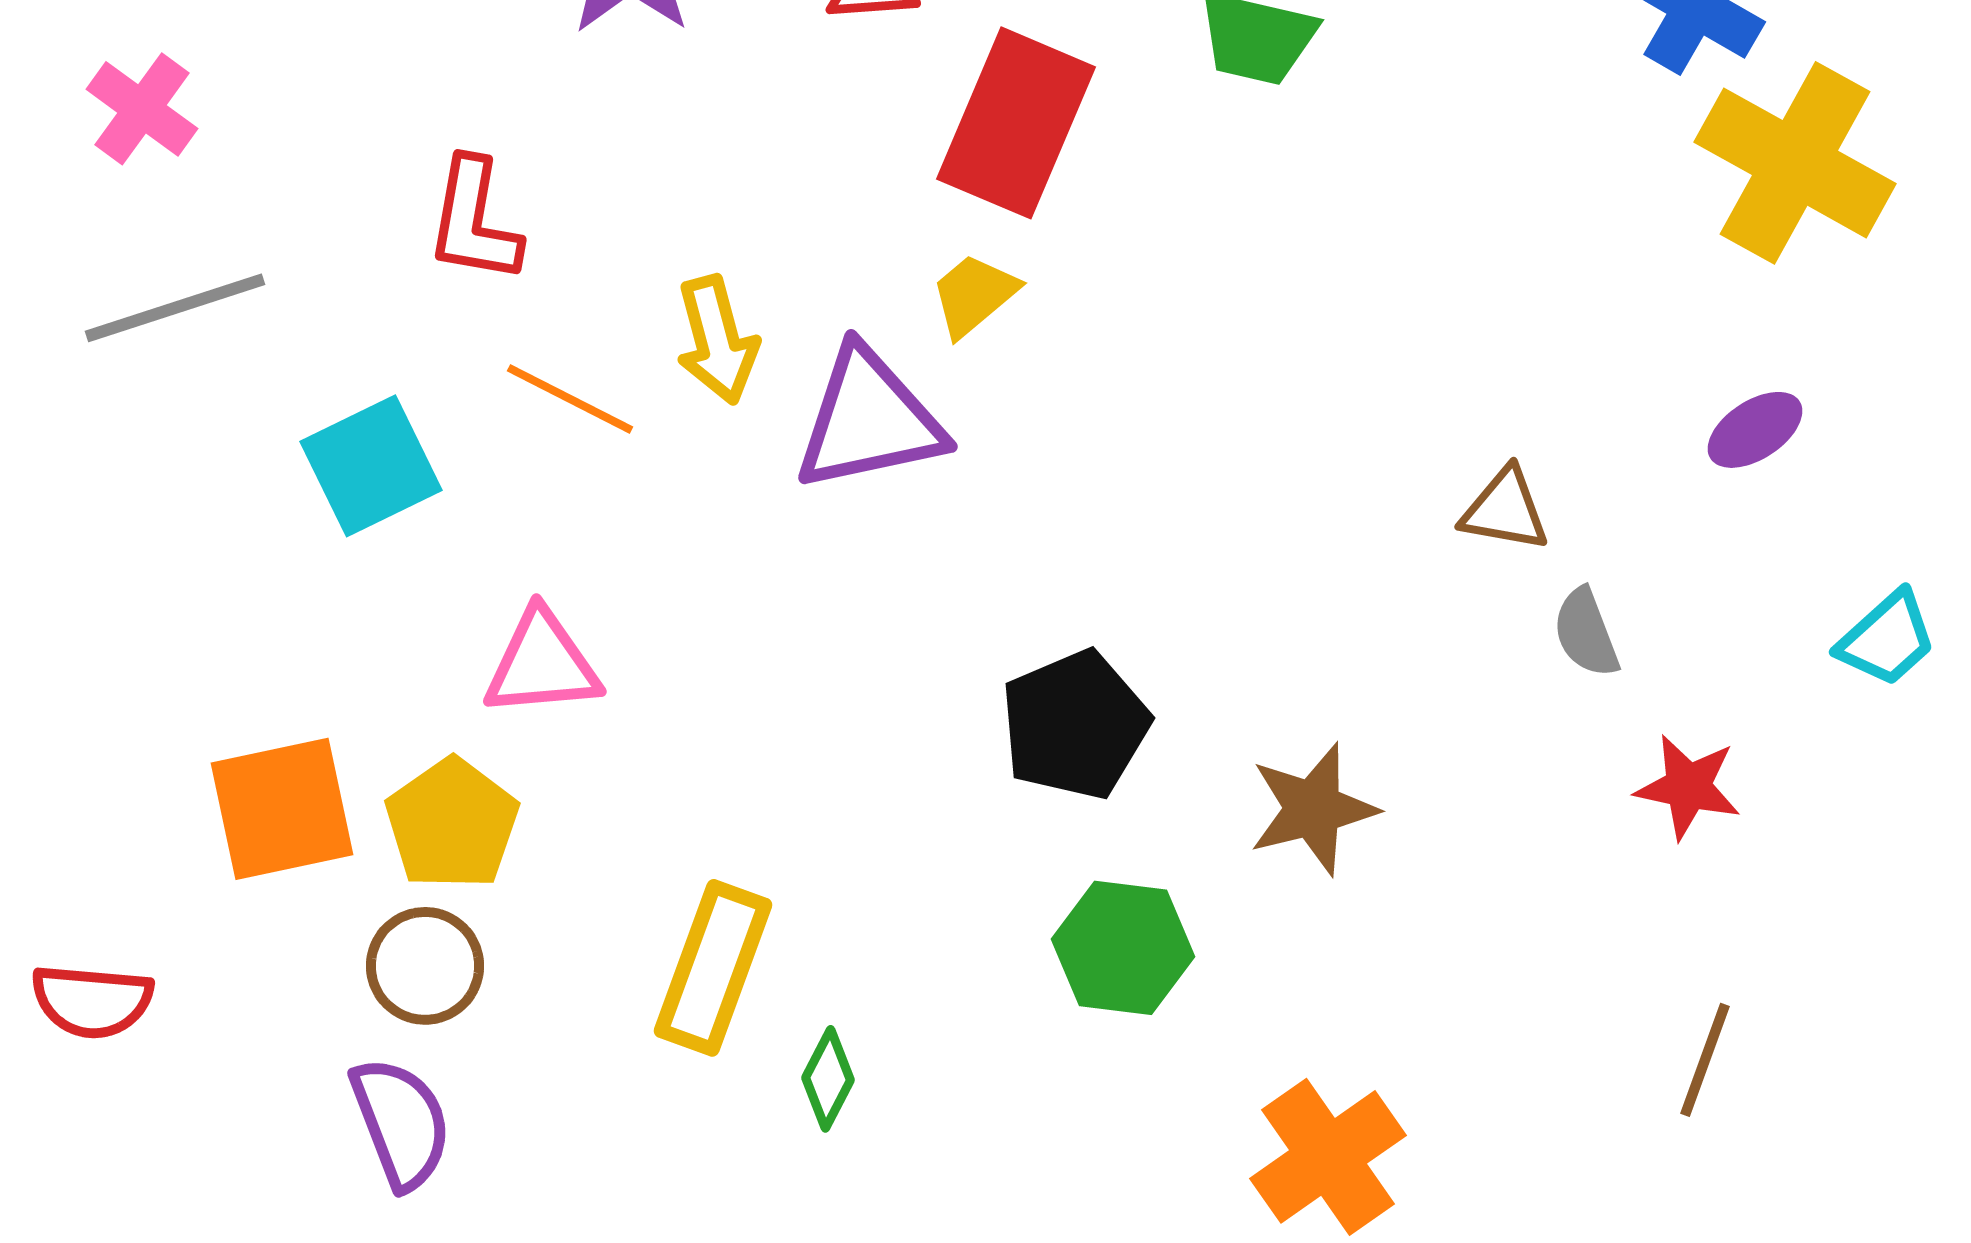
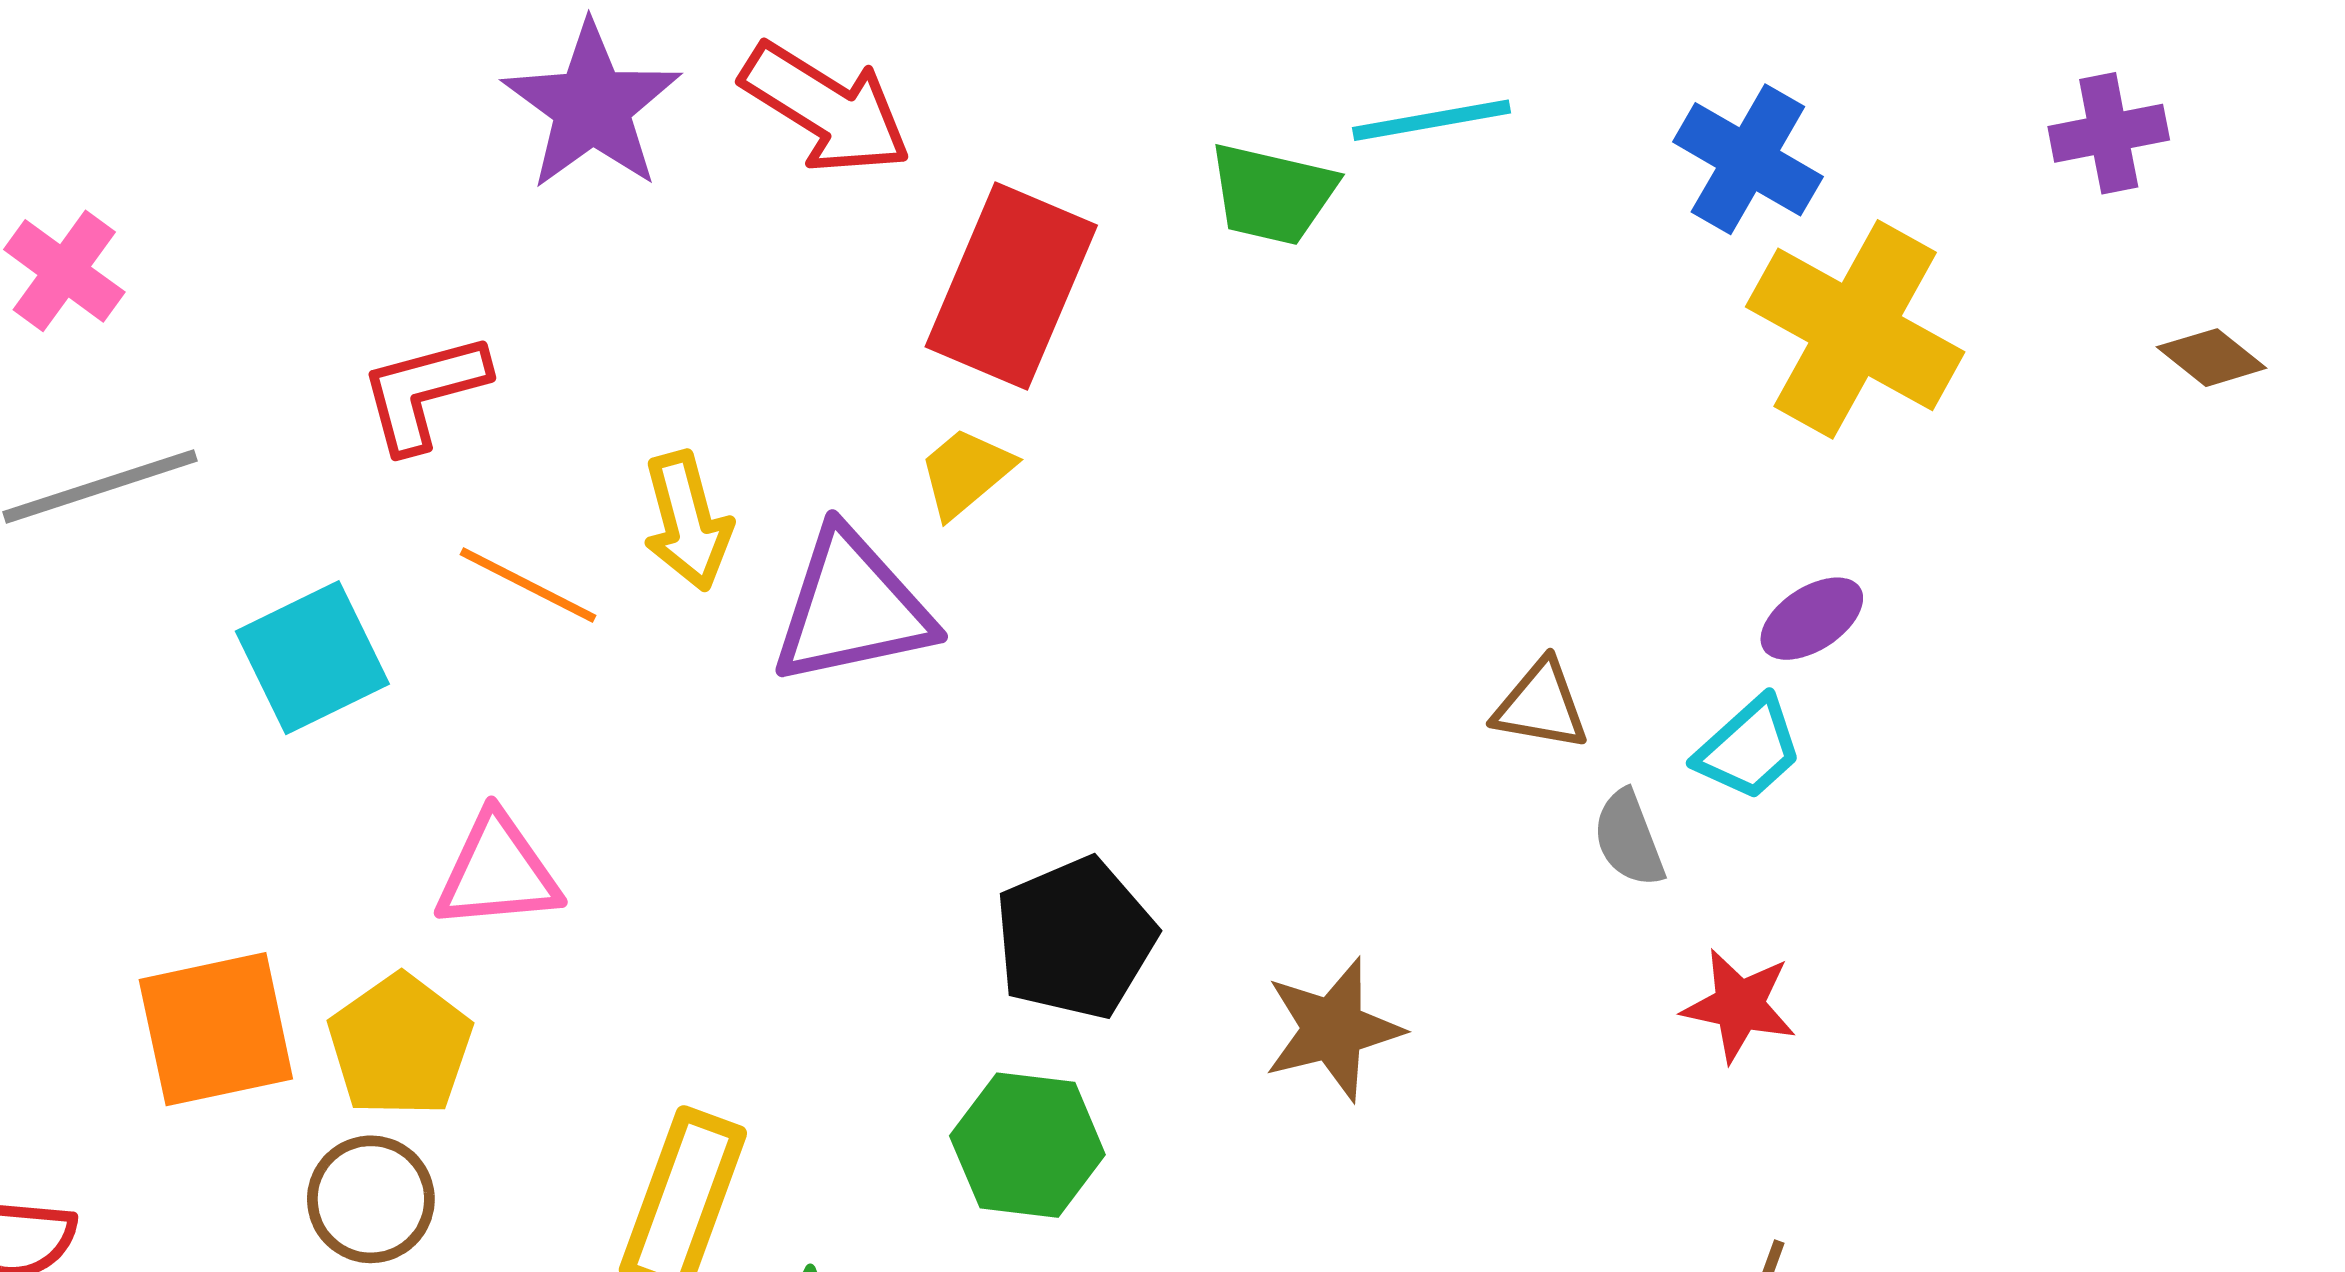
red L-shape: (474, 221) -> (424, 392), turned 65
cyan trapezoid: (1887, 639) -> (1749, 749), moved
green hexagon: (1123, 948) -> (1027, 1145), moved

